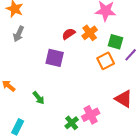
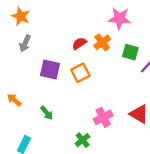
purple square: (55, 58) -> (50, 70), moved
orange square: (106, 61) -> (80, 73), moved
pink cross: (91, 115) -> (103, 117), moved

